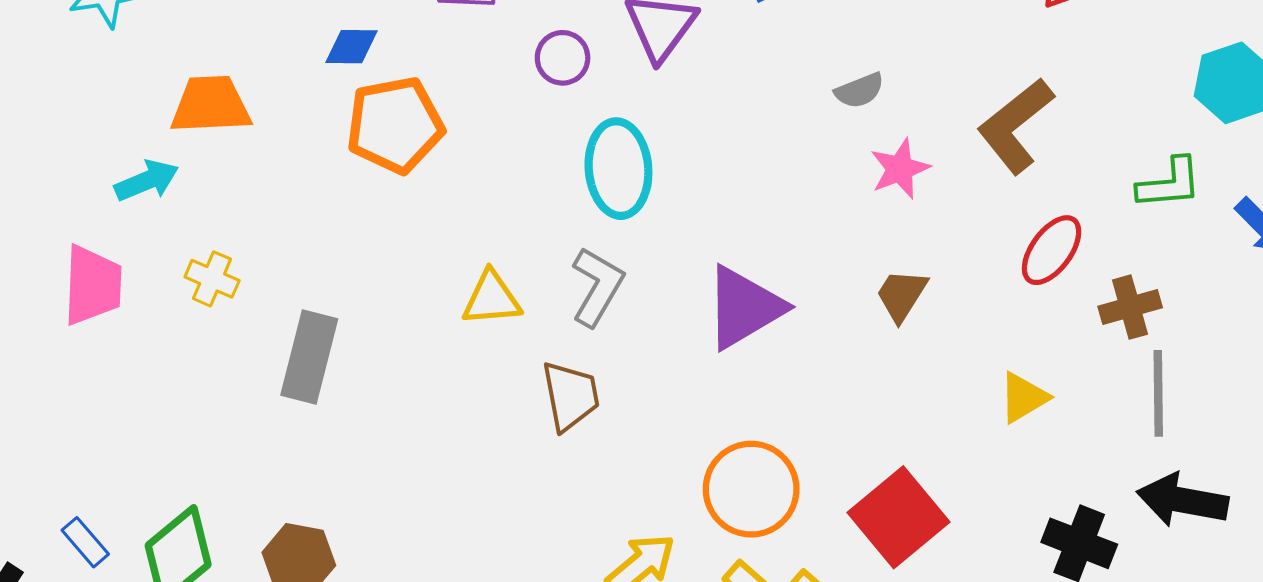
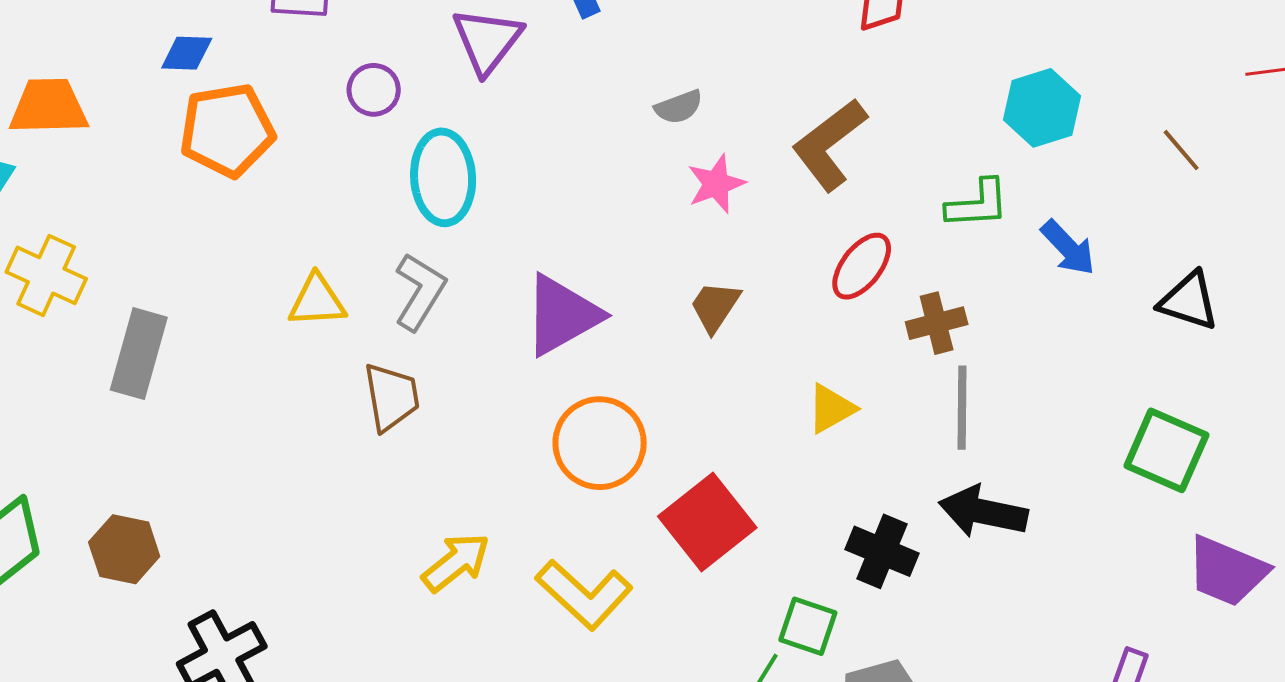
purple circle: (563, 58) -> (374, 90), moved
yellow cross: (212, 279) -> (46, 275), size x1.5
orange circle: (751, 489) -> (600, 443), moved

